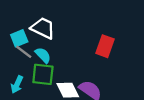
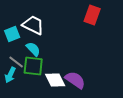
red rectangle: (105, 46) -> (92, 15), moved
gray line: (24, 52) -> (16, 62), moved

